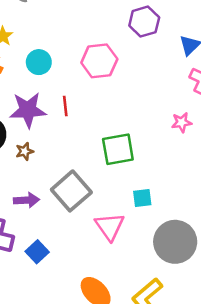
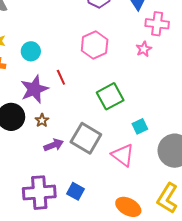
pink hexagon: (99, 61) -> (95, 45), moved
pink star: (182, 122) -> (144, 49), moved
purple arrow: (27, 200) -> (54, 145), moved

